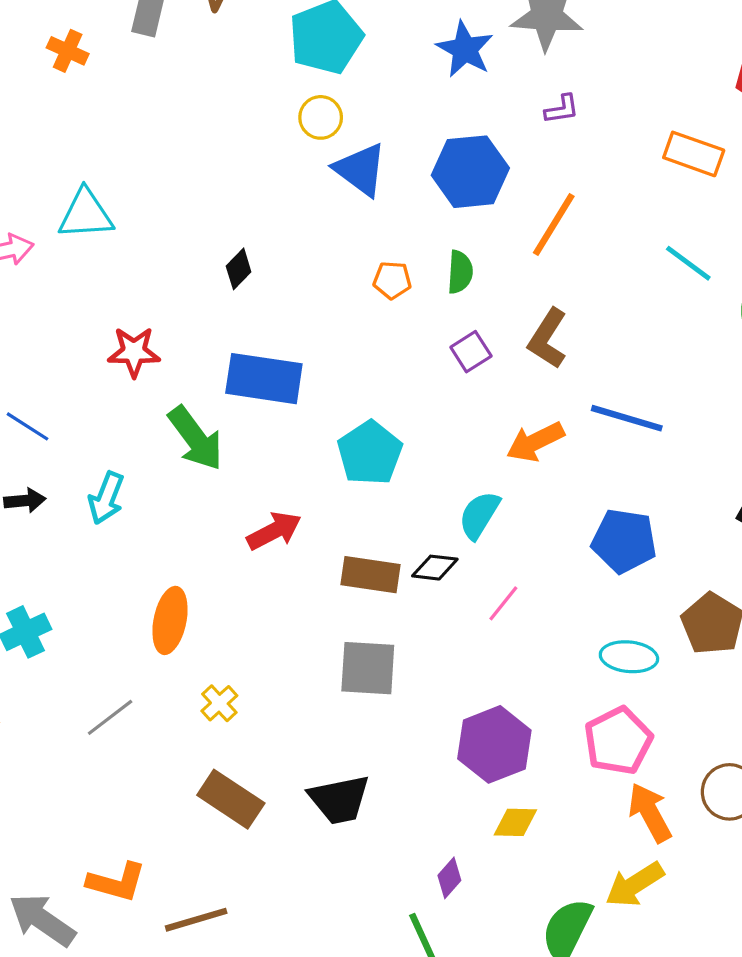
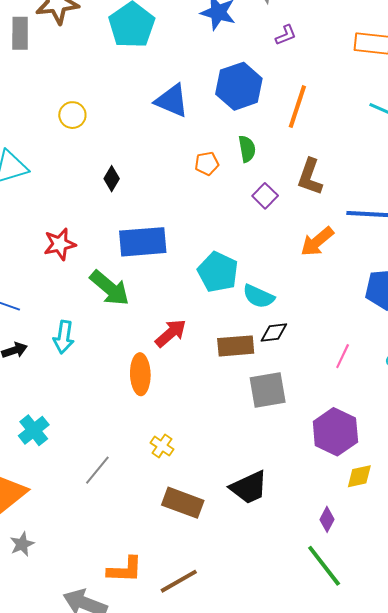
yellow circle: (321, 117) -> (72, 115), moved
cyan semicircle: (479, 515) -> (259, 296), moved, turned -84
pink line: (503, 603) -> (343, 356), moved
orange ellipse: (170, 620) -> (140, 374), moved
gray square: (368, 668) -> (268, 390), moved

